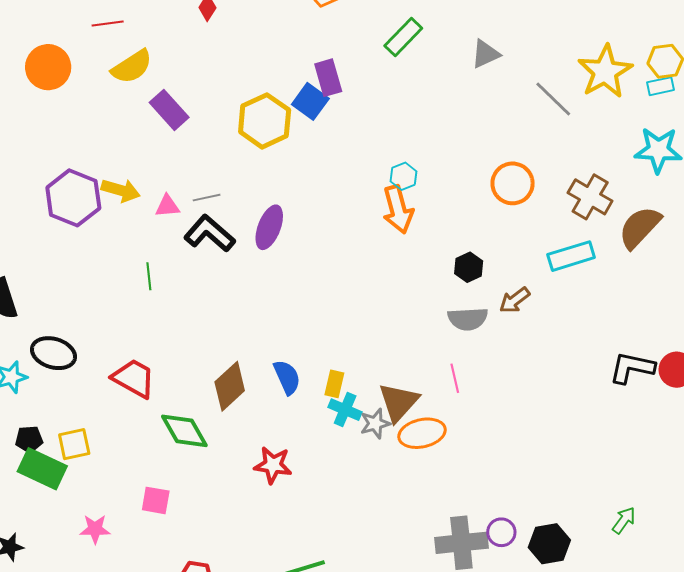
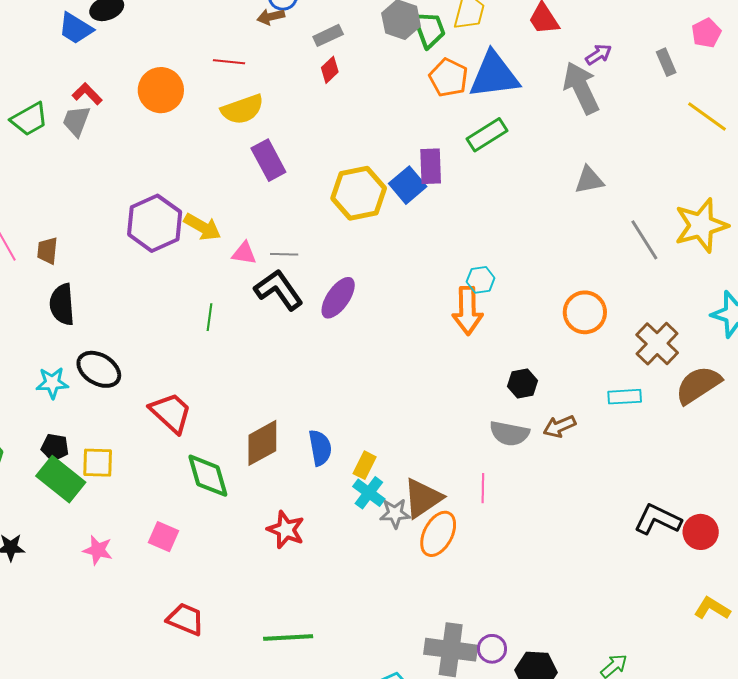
green rectangle: (403, 37) -> (487, 135), moved
cyan rectangle: (571, 256) -> (625, 397), size x0.7
orange ellipse: (422, 433) -> (438, 534), turned -63

